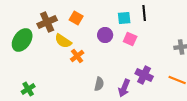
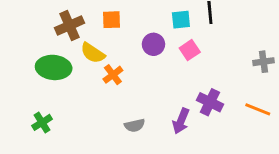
orange square: (76, 18) -> (111, 20), turned -32
pink square: (130, 39) -> (190, 50), turned 32
green ellipse: (22, 40) -> (54, 67), moved, turned 60
gray semicircle: (99, 84) -> (135, 125), moved, turned 64

